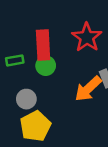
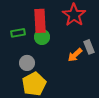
orange arrow: (88, 89) -> (75, 55), size x0.7

